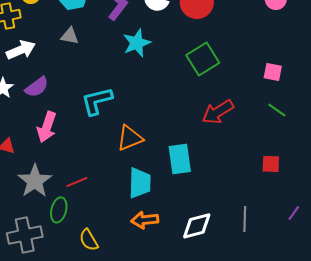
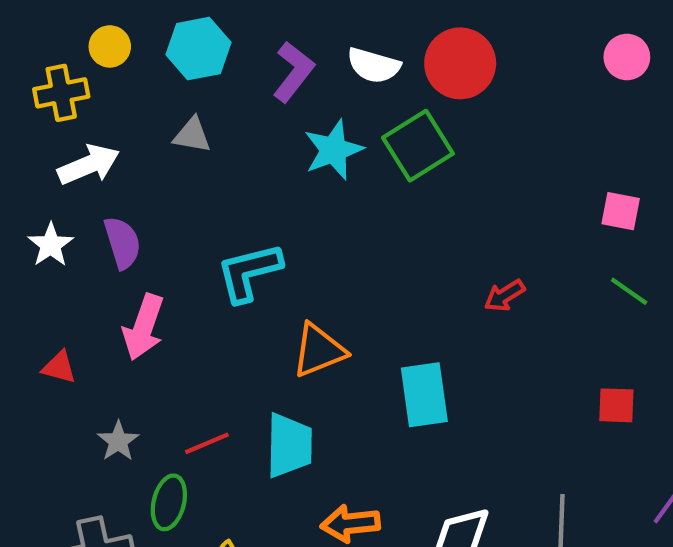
green square: (203, 59) -> (418, 146), moved
purple semicircle: (37, 87) -> (122, 243), turned -70
red arrow: (218, 112) -> (504, 296), size x0.6
gray star: (35, 181) -> (118, 441), size x0.6
cyan trapezoid: (140, 183) -> (289, 445), moved

